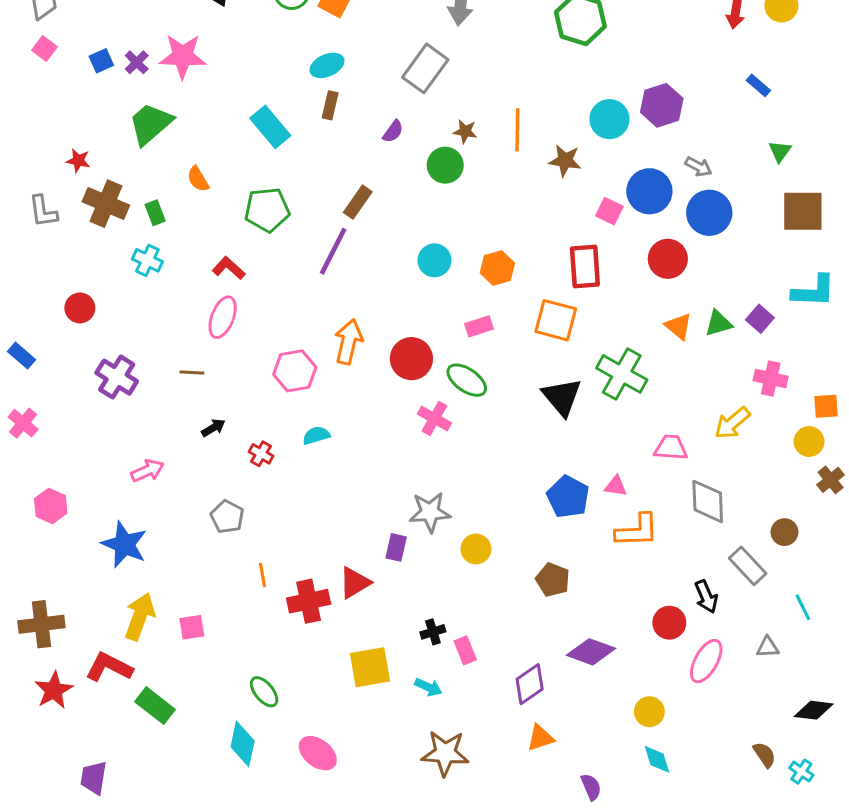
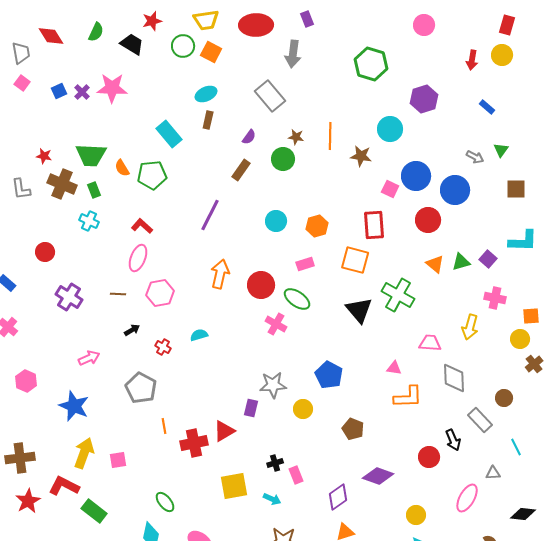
gray rectangle: (425, 68) -> (270, 96), turned -76
purple hexagon: (662, 105) -> (424, 99), moved
green trapezoid: (150, 124) -> (91, 155), moved, turned -136
gray arrow: (699, 167) -> (475, 157), moved
brown rectangle: (358, 202) -> (241, 170), moved
green pentagon: (267, 210) -> (152, 175), moved
brown square: (803, 211) -> (516, 189), size x0.7
pink hexagon: (295, 371) -> (160, 293), moved
yellow arrow: (732, 423) -> (470, 327), turned -35
blue pentagon: (568, 497) -> (329, 375), moved
gray pentagon: (227, 517) -> (141, 388), size x1.4
pink ellipse: (706, 661) -> (467, 498), moved

